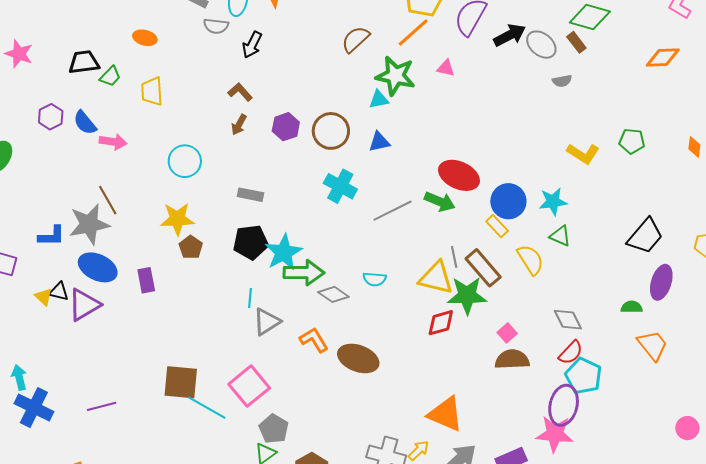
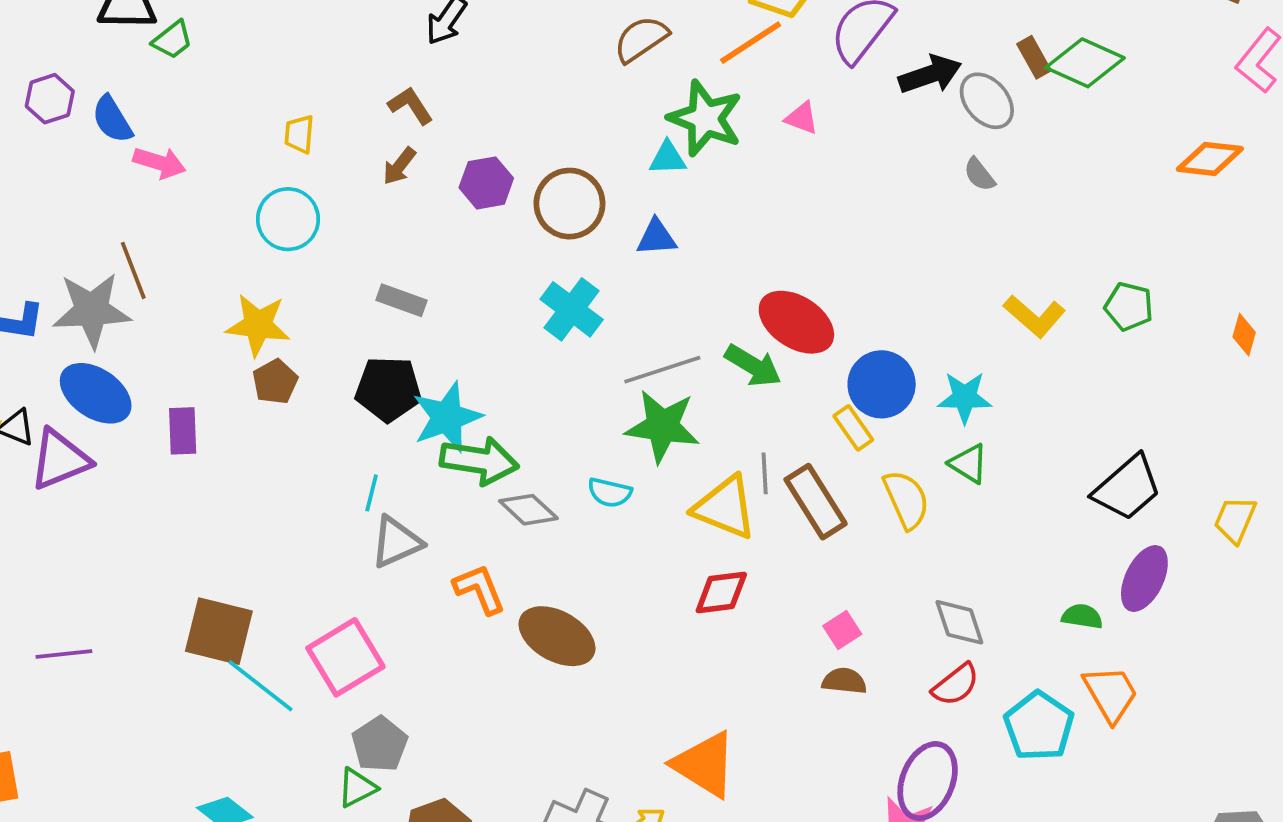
brown rectangle: (576, 42) -> (1034, 57), moved
gray semicircle: (562, 81) -> (979, 174), moved, turned 54
yellow trapezoid: (152, 91) -> (299, 134), moved, size x0.7
green star: (467, 295) -> (662, 426), moved
brown semicircle: (512, 359) -> (844, 681), size x0.7
cyan pentagon: (583, 376) -> (1039, 726), moved

